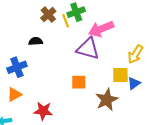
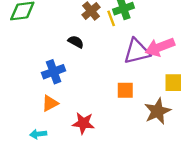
pink arrow: (101, 29) -> (160, 47), moved
black semicircle: (36, 41) -> (76, 42), turned 32
purple triangle: (88, 49) -> (137, 51), turned -30

